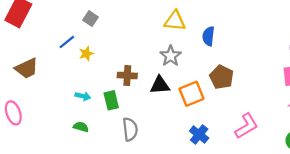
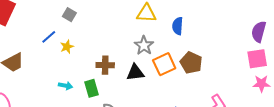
orange square: (191, 94) -> (164, 64), moved

